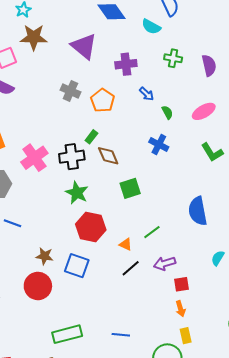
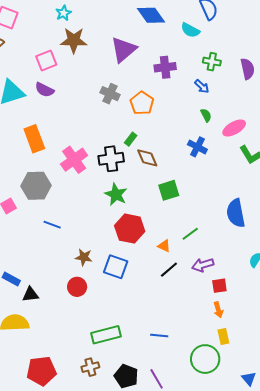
purple triangle: (84, 46) -> (124, 49), turned 40
blue arrow: (147, 94) -> (202, 86), moved
pink ellipse: (204, 111) -> (234, 128), moved
red circle: (38, 286) -> (77, 287), size x0.7

